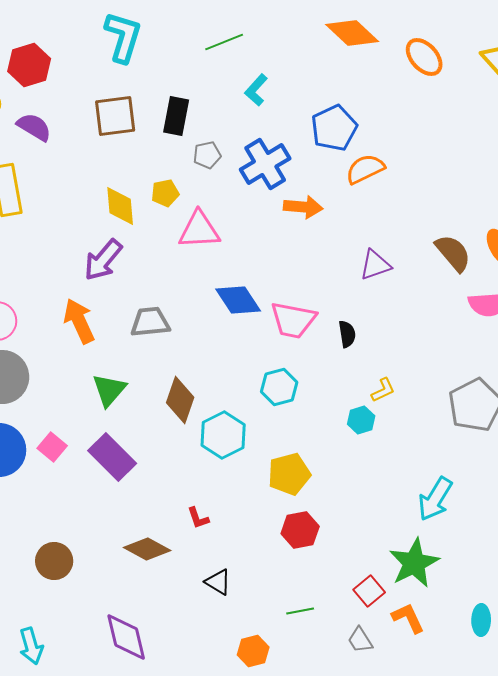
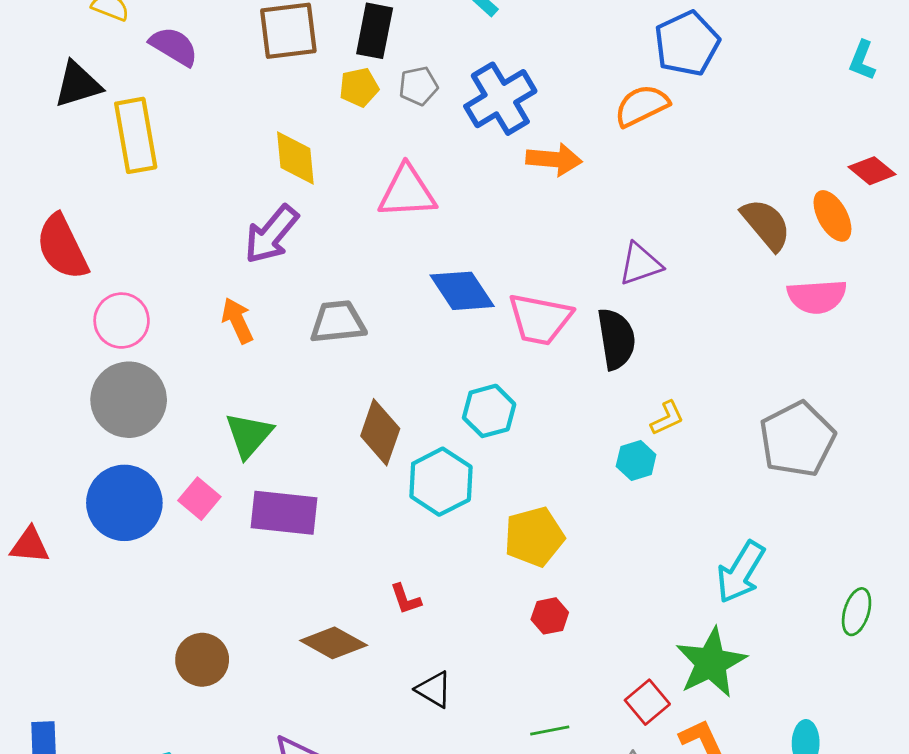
blue pentagon: (334, 128) -> (687, 44), moved
yellow pentagon: (165, 193) -> (359, 87), moved
purple triangle: (375, 265) -> (640, 264), moved
orange arrow: (79, 321) -> (237, 321), size x0.7
black semicircle: (347, 334) -> (616, 339), size x1.6
cyan hexagon: (279, 387) -> (489, 411), moved
green triangle: (109, 390) -> (249, 435), moved
purple rectangle: (112, 457) -> (284, 513), turned -39
red hexagon: (300, 530) -> (550, 616), size x0.7

